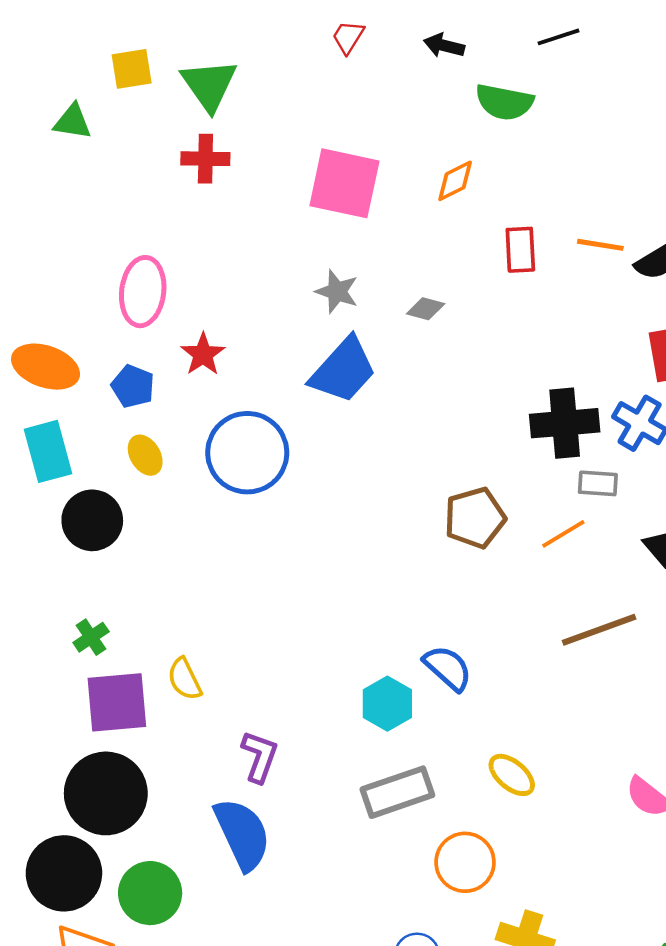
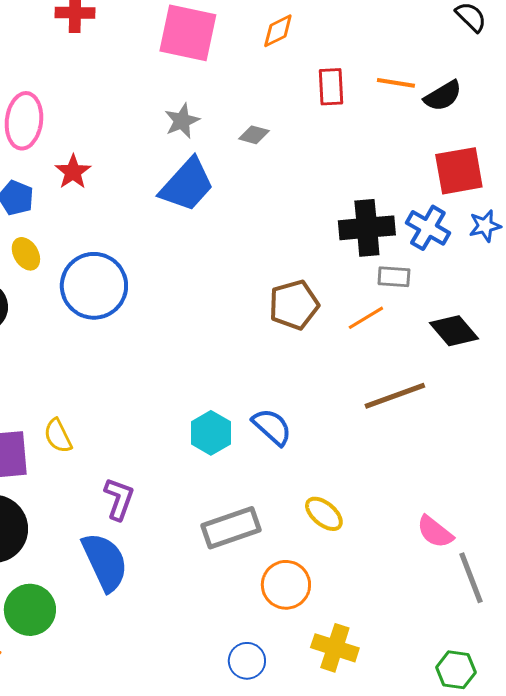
gray star: (337, 292) -> (182, 121), turned 30
blue circle: (247, 453) -> (94, 286), moved
cyan hexagon: (387, 704) -> (211, 433), moved

